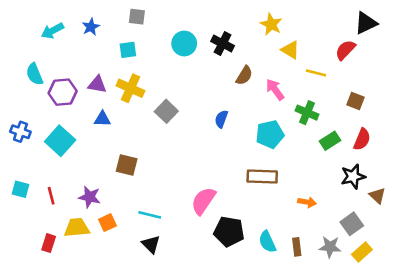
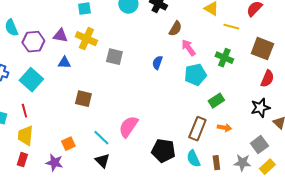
pink arrow: (275, 90) -> (188, 48), moved
brown square: (356, 101) -> (262, 49), size x1.6
gray square: (166, 111) -> (114, 57), turned -30
green rectangle: (330, 141) -> (216, 101), moved
brown rectangle: (262, 177) -> (197, 129), moved, turned -70
red line: (51, 196) -> (24, 111), moved
purple star: (90, 197) -> (54, 163), moved
pink semicircle: (203, 201) -> (128, 127), moved
cyan line: (150, 215) -> (101, 138), turned 30
yellow trapezoid: (77, 228) -> (25, 136), moved, turned -80

